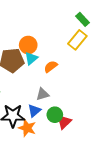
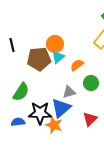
blue triangle: (34, 111) -> (61, 108), size x1.5
green circle: (55, 115) -> (91, 83), moved

